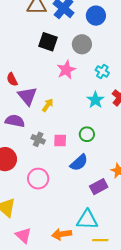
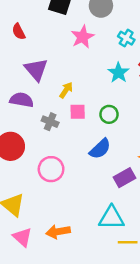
red semicircle: (12, 79) -> (19, 32), moved
yellow arrow: (48, 105) -> (66, 90), moved
pink square: (60, 141) -> (78, 112), moved
orange arrow: (62, 234) -> (58, 232), moved
pink triangle: (23, 235) -> (22, 237), moved

